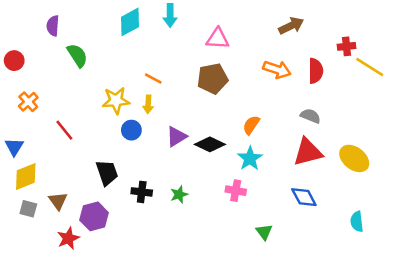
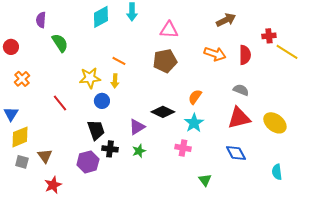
red line: (64, 130) -> (60, 103), moved
purple triangle: (176, 137) -> (137, 127), moved
black trapezoid: (107, 173) -> (96, 130), moved
purple hexagon: (94, 216) -> (88, 162), moved

